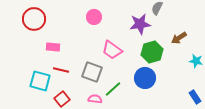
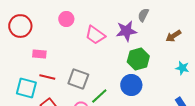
pink circle: (94, 17) -> (66, 19), moved
brown arrow: (179, 38) -> (173, 36), moved
pink trapezoid: (112, 50) -> (95, 35), moved

